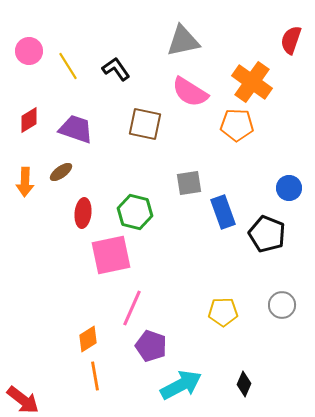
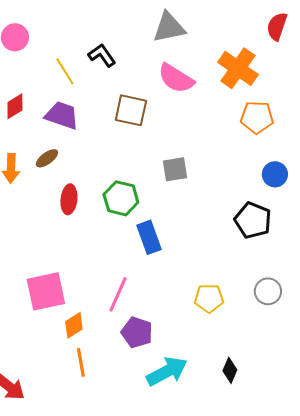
yellow line: (68, 66) -> (65, 71), moved
orange pentagon: (237, 125) -> (257, 117), moved
blue rectangle: (223, 212) -> (149, 237), moved
pink square: (111, 255) -> (46, 291), moved

